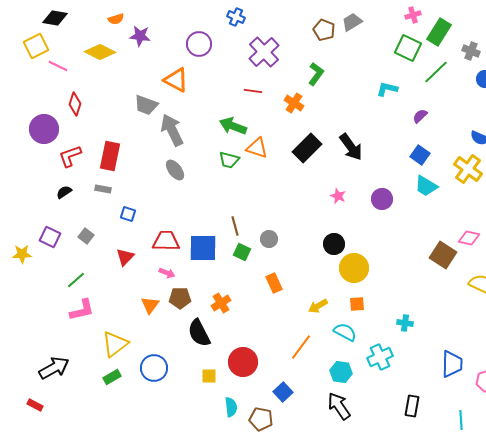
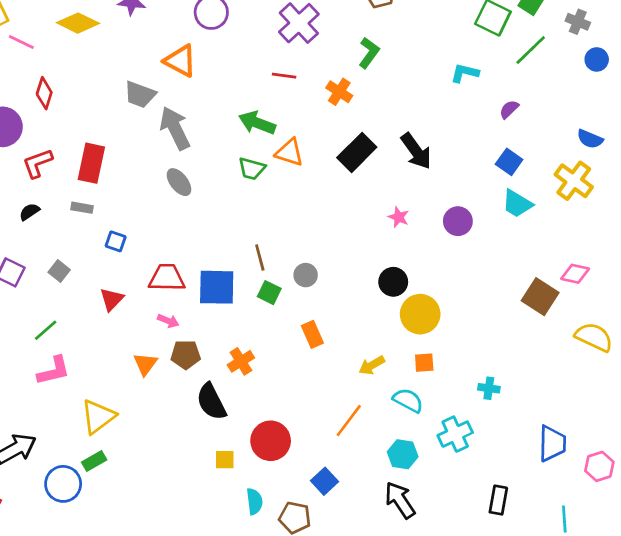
blue circle: (154, 368) -> (63, 484), moved

